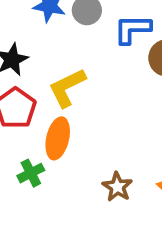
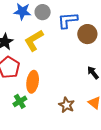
yellow L-shape: (67, 88) -> (34, 40), moved

